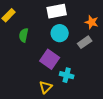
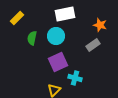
cyan circle: (60, 33) -> (56, 36), moved
purple square: (50, 59) -> (58, 62), turned 30

